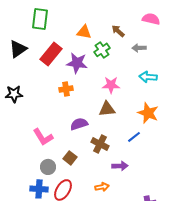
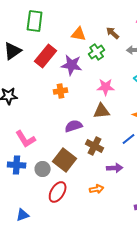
pink L-shape: (43, 137) -> (26, 139), moved
brown square: (70, 158) -> (65, 160), size x1.6
blue cross: (39, 189) -> (17, 165), moved

